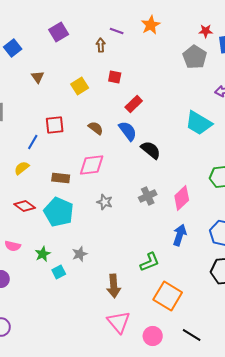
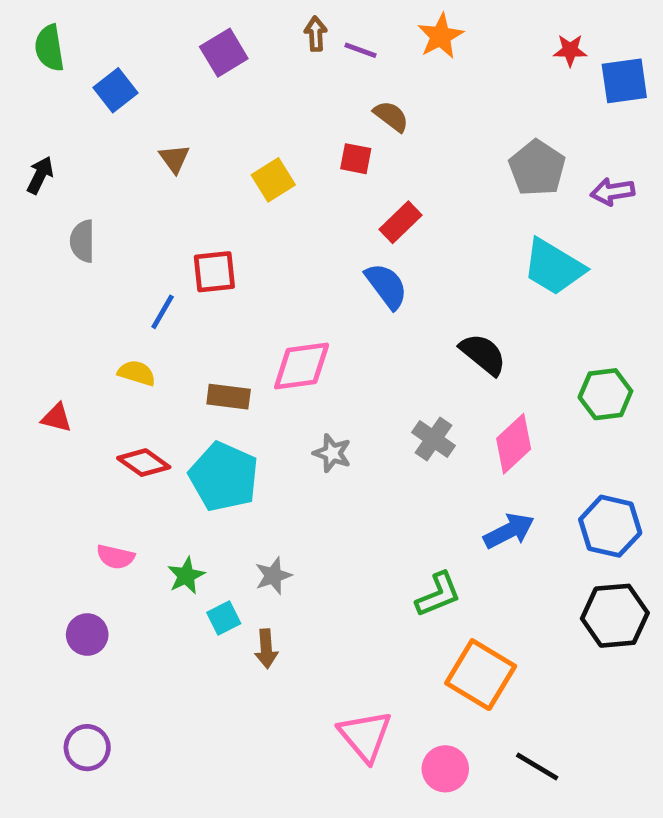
brown arrow: (101, 45) -> (316, 34), moved
gray pentagon: (195, 57) -> (537, 168), moved
brown semicircle: (96, 128) -> (391, 116), moved
black semicircle: (151, 150) -> (483, 354), moved
yellow semicircle: (22, 168) -> (137, 373), turned 56
gray cross: (148, 196) -> (433, 439), turned -30
blue arrow: (180, 235) -> (509, 531), turned 45
brown arrow: (114, 286) -> (266, 649), moved, size x0.7

